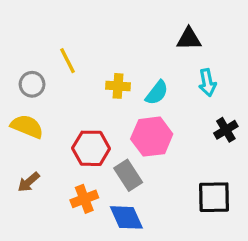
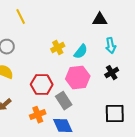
yellow line: (67, 61) -> (21, 17), moved
yellow cross: (118, 86) -> (58, 48), turned -32
black cross: (226, 130) -> (112, 73), moved

